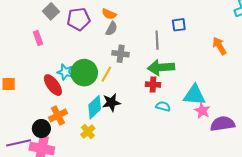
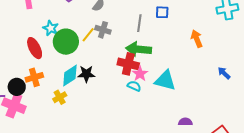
cyan star: (65, 72) -> (51, 28), moved
yellow line: (106, 74) -> (88, 35), moved
red cross: (153, 85) -> (128, 64), size x1.5
pink star: (202, 111) -> (140, 74), moved
purple semicircle: (223, 124) -> (185, 122), moved, size x0.6

